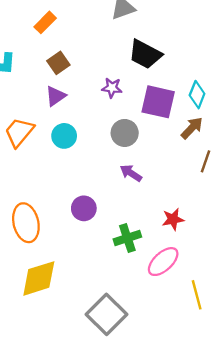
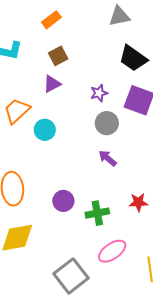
purple star: (112, 88) -> (99, 93), moved, turned -30
cyan circle: (64, 136) -> (45, 130), moved
purple circle: (84, 208) -> (63, 201), moved
pink ellipse: (163, 262) -> (112, 251), moved

